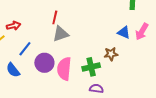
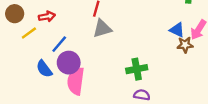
brown star: (111, 54) -> (185, 45), moved
purple circle: (44, 63) -> (69, 63), moved
pink semicircle: (64, 69) -> (76, 81), moved

